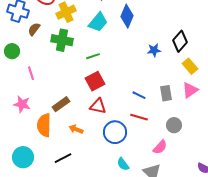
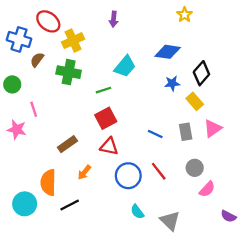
blue diamond: (127, 16) -> (168, 52), moved, turned 75
cyan trapezoid: (98, 22) -> (125, 66), moved
yellow rectangle: (190, 66) -> (195, 101), moved
pink star: (22, 104) -> (17, 130), moved
red line: (139, 117) -> (159, 171), moved, turned 36
orange semicircle: (44, 125) -> (48, 182), moved
orange arrow: (76, 129) -> (84, 172), turned -72
pink semicircle: (160, 147) -> (207, 189), moved

